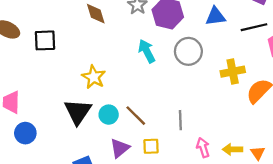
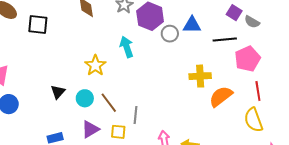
gray circle: (188, 51) -> (170, 34), moved, size x0.7
yellow star: (94, 77) -> (95, 65), moved
black triangle: (78, 112) -> (58, 92), size x0.6
gray line: (180, 120) -> (136, 115), moved

